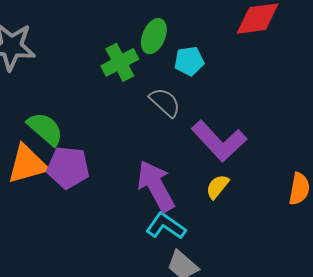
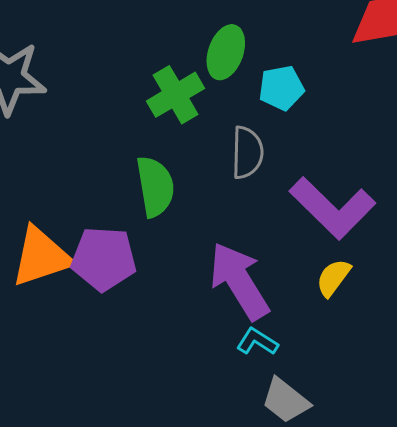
gray semicircle: (165, 102) -> (247, 153), turned 52
green semicircle: (45, 129) -> (155, 187), moved, turned 42
cyan L-shape: (166, 226) -> (257, 342), size x0.7

